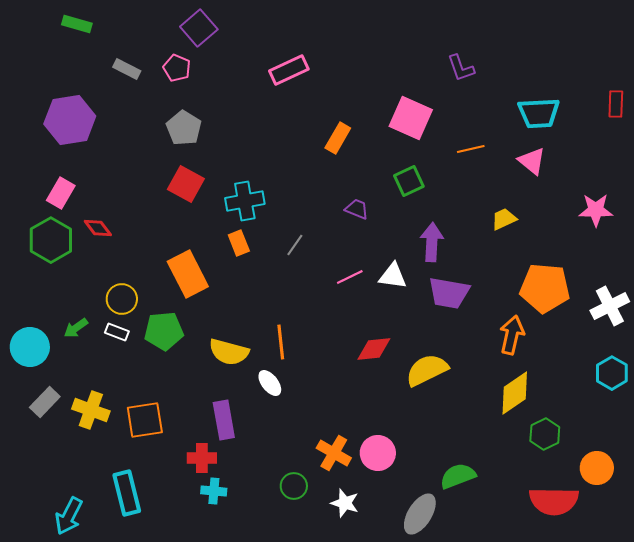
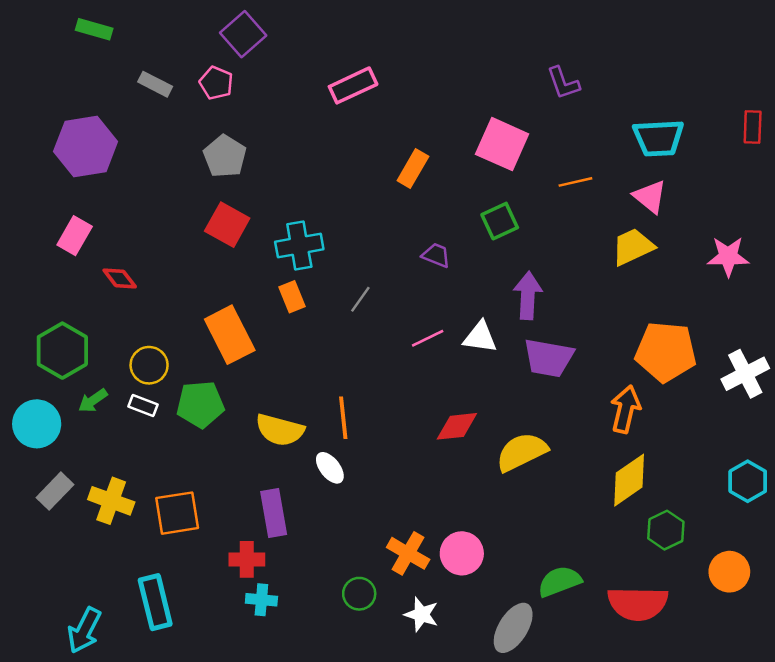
yellow trapezoid: (504, 219) -> (633, 247), moved, size x1.4
green hexagon: (51, 240) -> (62, 351), moved
cyan hexagon: (612, 373) -> (748, 481), moved
red semicircle: (554, 501) -> (638, 603), moved

